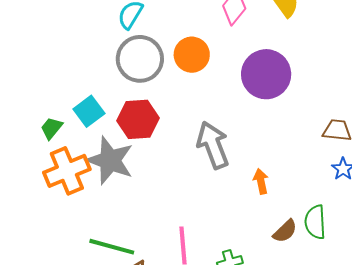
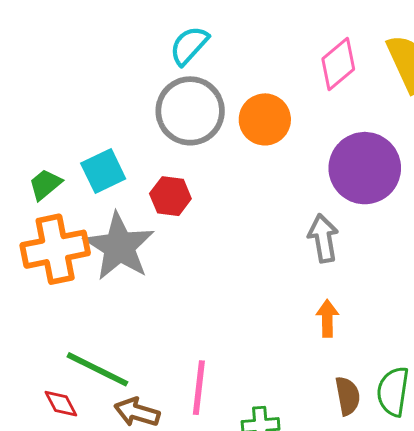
red hexagon: (138, 119) -> (170, 196), size x0.7
gray arrow: (213, 145) -> (323, 238), moved, size x0.7
brown semicircle: (285, 231) -> (348, 396), turned -68

